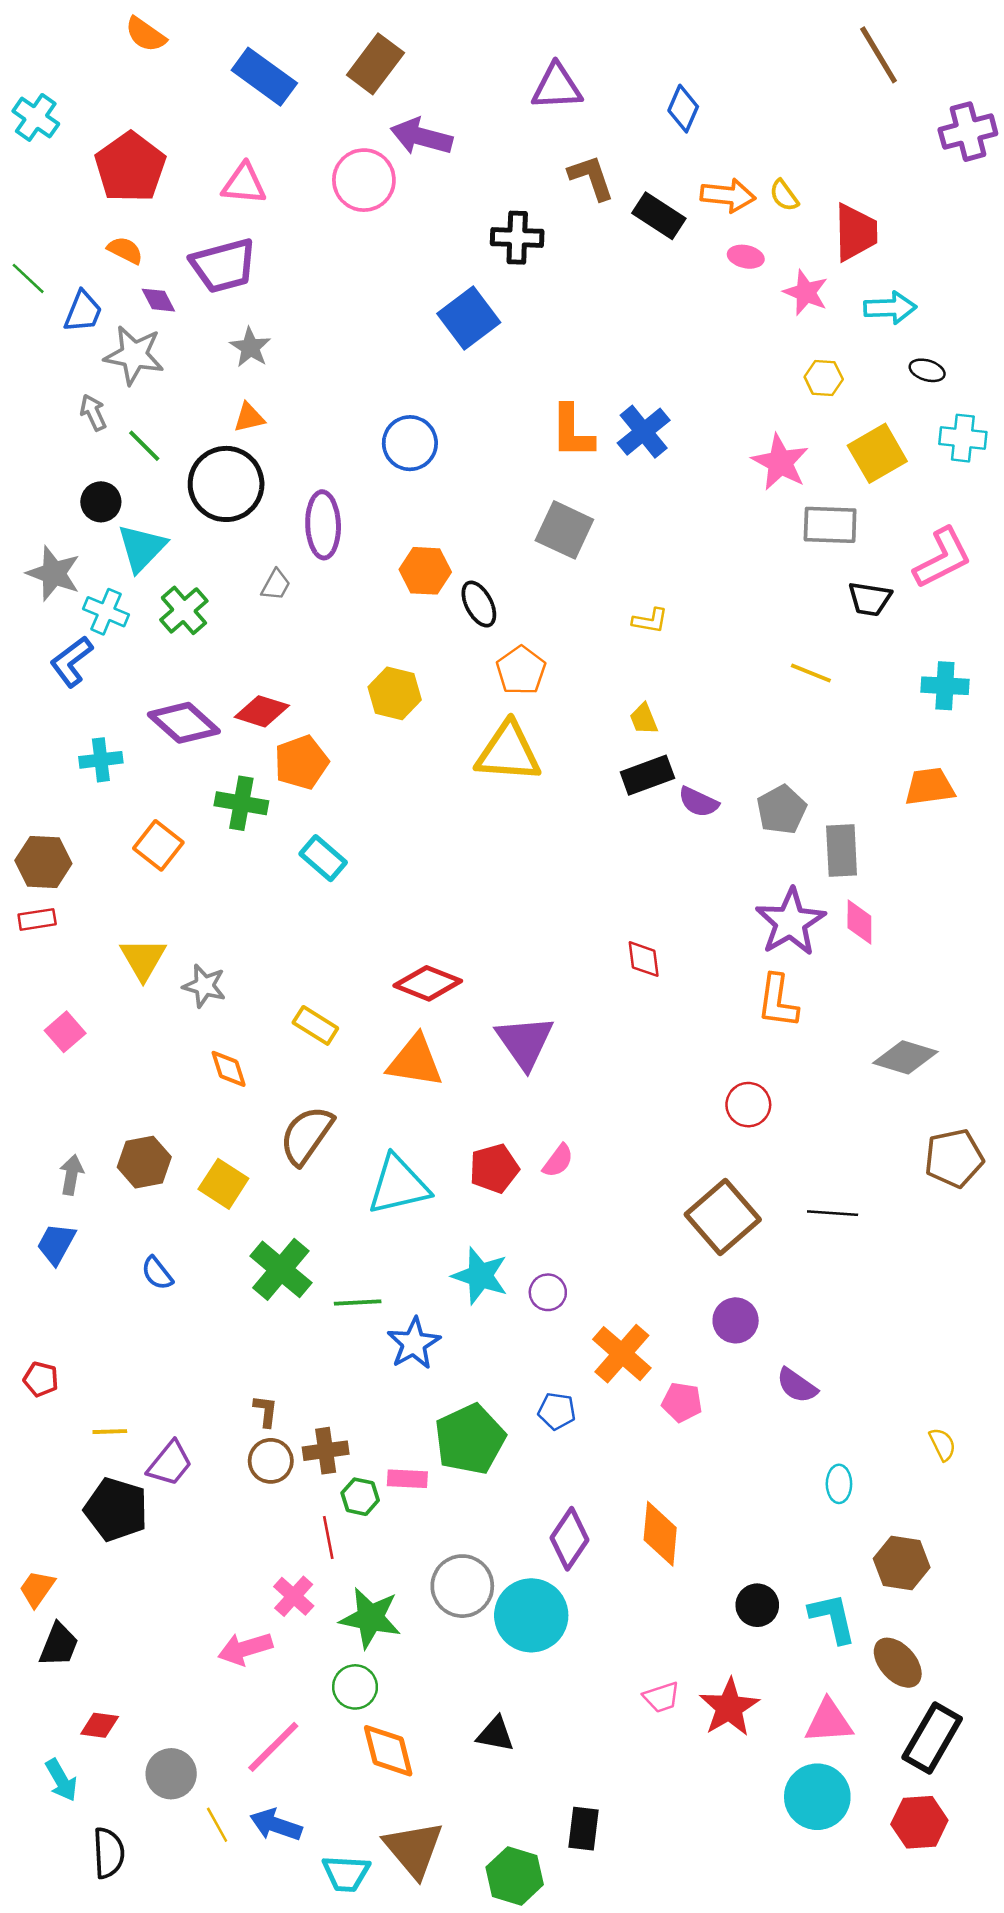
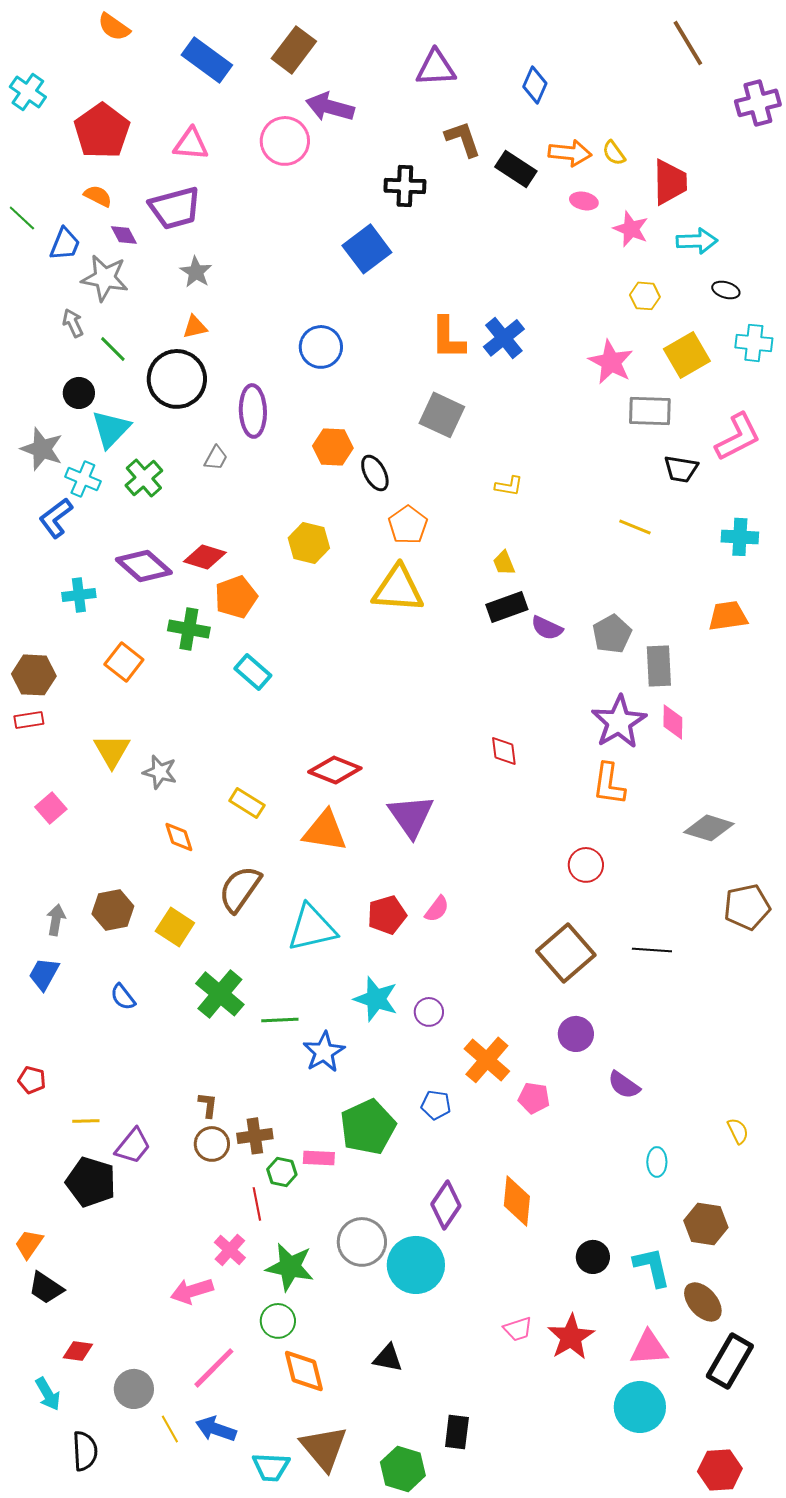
black trapezoid: (59, 1645) -> (46, 1288), turned 102
red hexagon: (919, 1822) -> (720, 1470), moved

